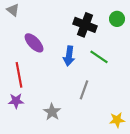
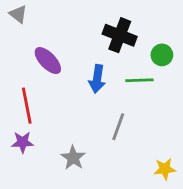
green circle: (117, 19) -> (162, 55), moved
green line: (99, 57) -> (139, 80), turned -36

